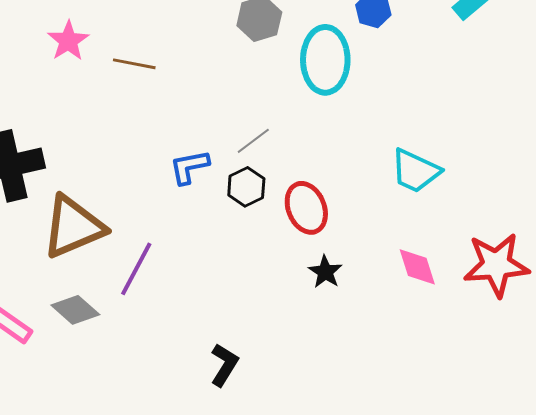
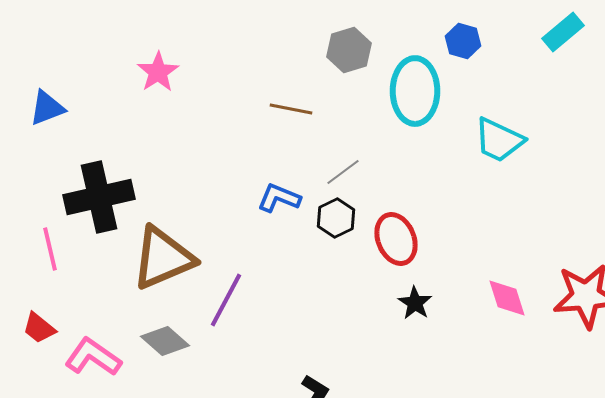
brown line: (134, 64) -> (291, 109), moved
blue L-shape: (189, 167) -> (279, 198), turned 33
cyan trapezoid: (415, 171) -> (499, 140), moved

